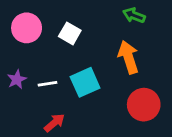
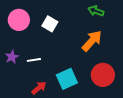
orange arrow: (128, 57) -> (92, 41), turned 60
cyan square: (85, 82) -> (67, 79), moved

